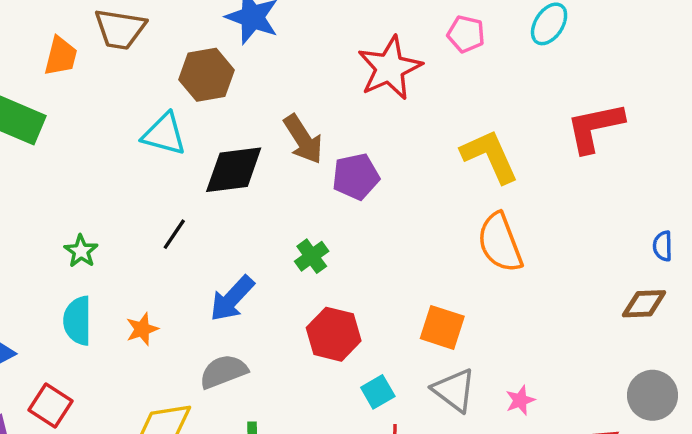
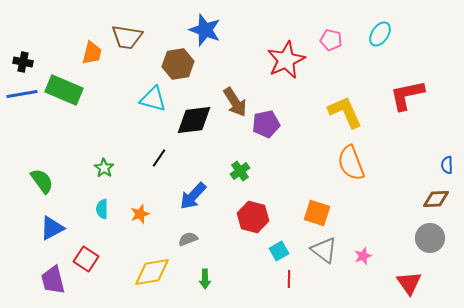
cyan semicircle: (78, 321) -> (102, 209), size x0.7
gray semicircle: (223, 372) -> (188, 239), size x0.7
gray circle: (653, 395) -> (430, 238), moved

